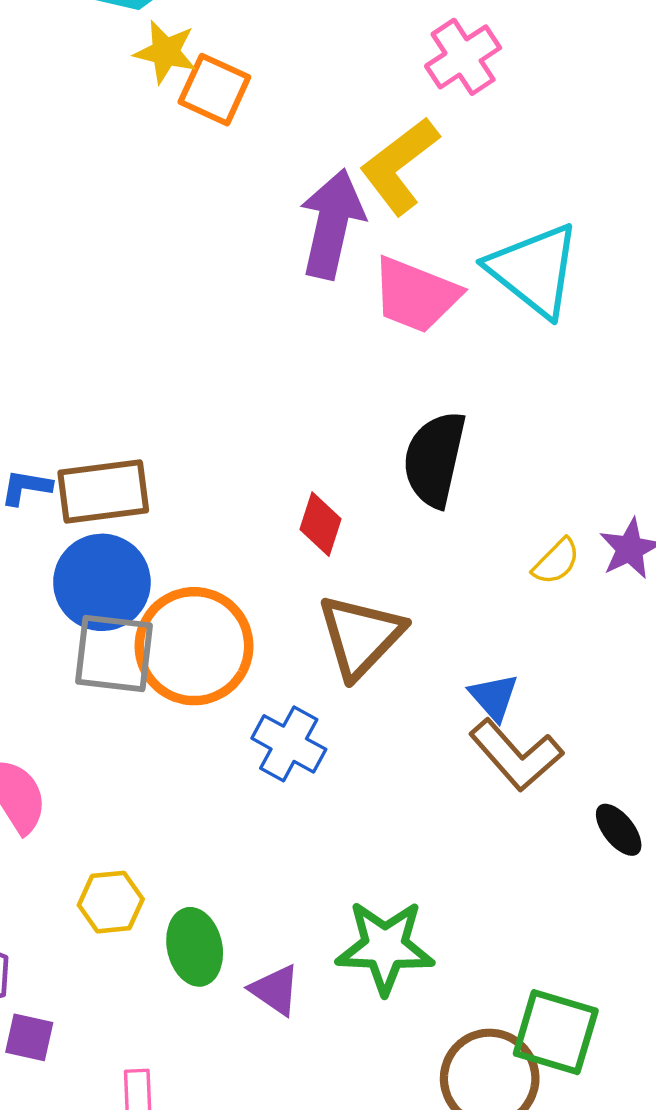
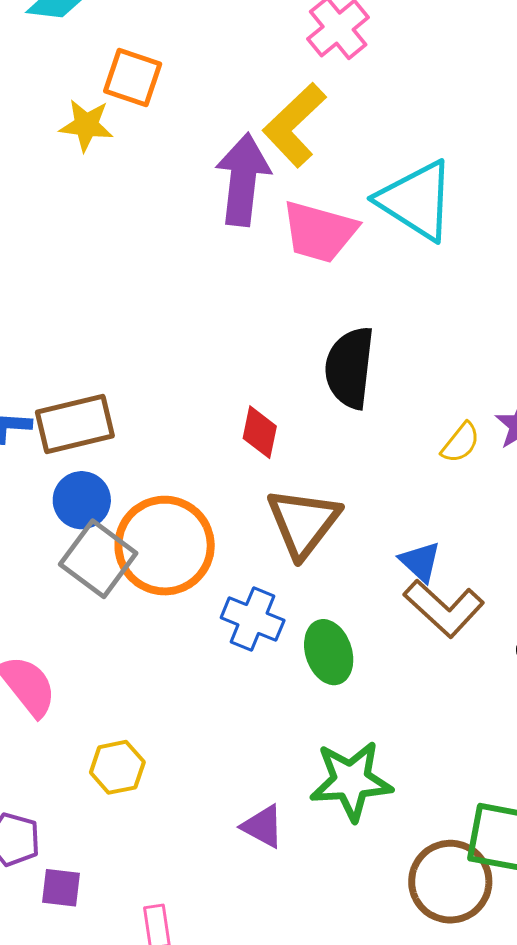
yellow star: (166, 52) -> (86, 125), moved
blue circle: (102, 582) -> (82, 500), size x0.7
gray square: (114, 653) -> (98, 559), turned 36
green ellipse: (195, 947) -> (329, 652), moved

